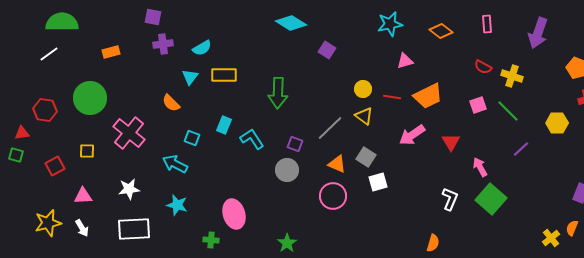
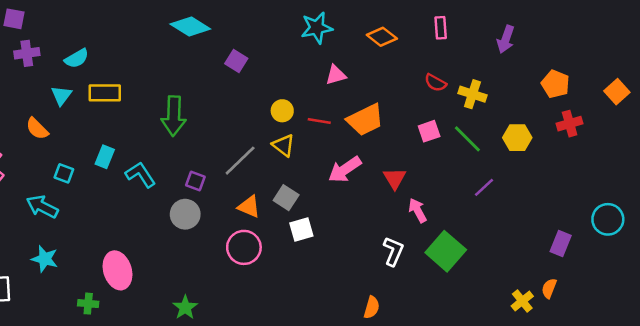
purple arrow: (538, 33) -> (506, 39), size x0.7
yellow hexagon: (557, 123) -> (517, 138), moved
pink arrow: (480, 167) -> (418, 210), moved

